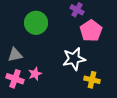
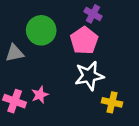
pink pentagon: (91, 31) -> (84, 40), moved
gray triangle: (15, 55) -> (15, 53), moved

